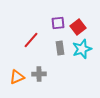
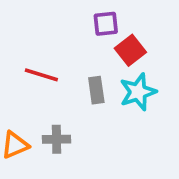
purple square: (58, 23) -> (106, 24), moved
red line: (31, 40) -> (41, 75), turned 66

